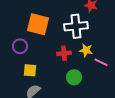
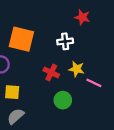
white cross: (76, 26) -> (65, 41), size x0.6
red cross: (64, 53) -> (51, 72), turned 32

